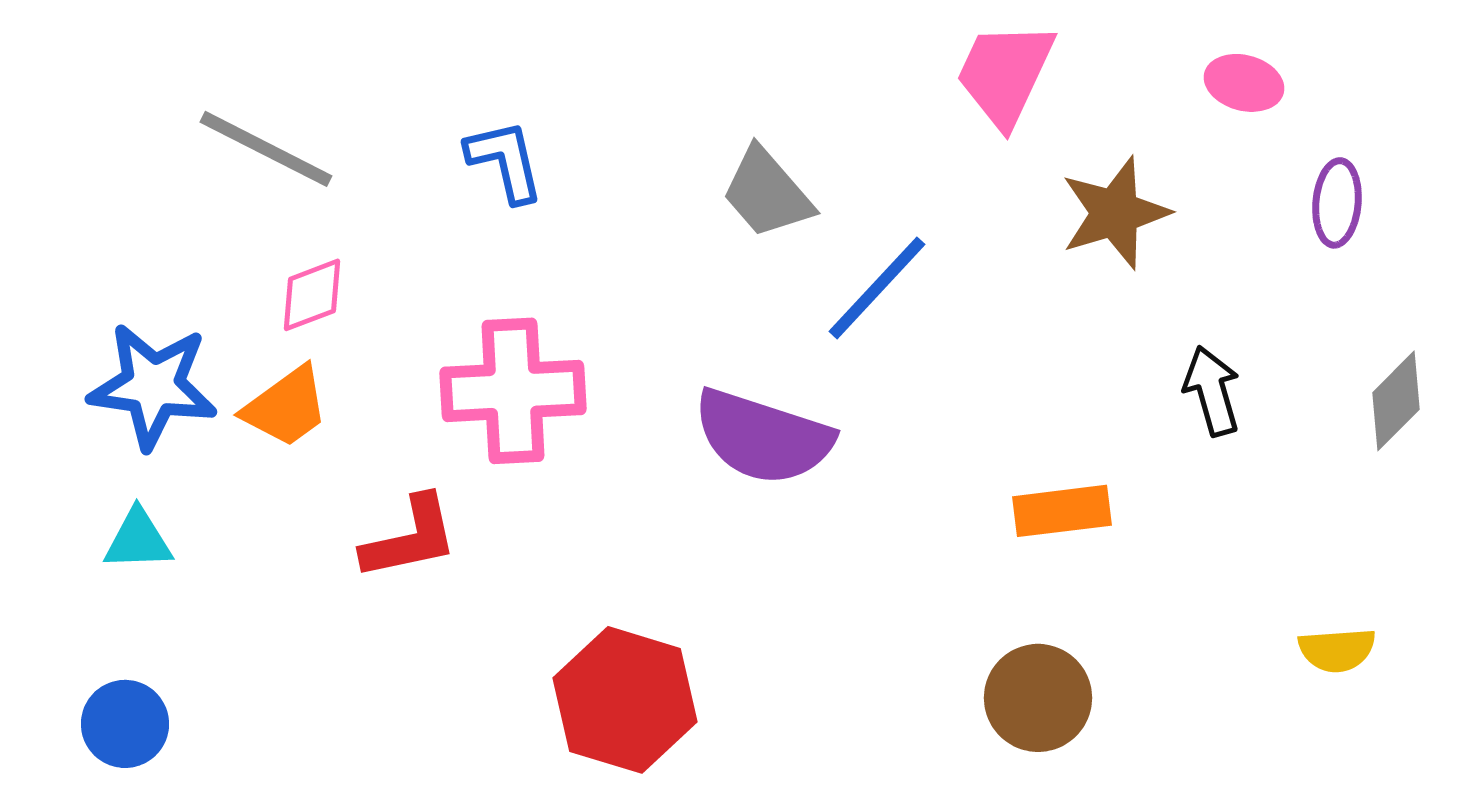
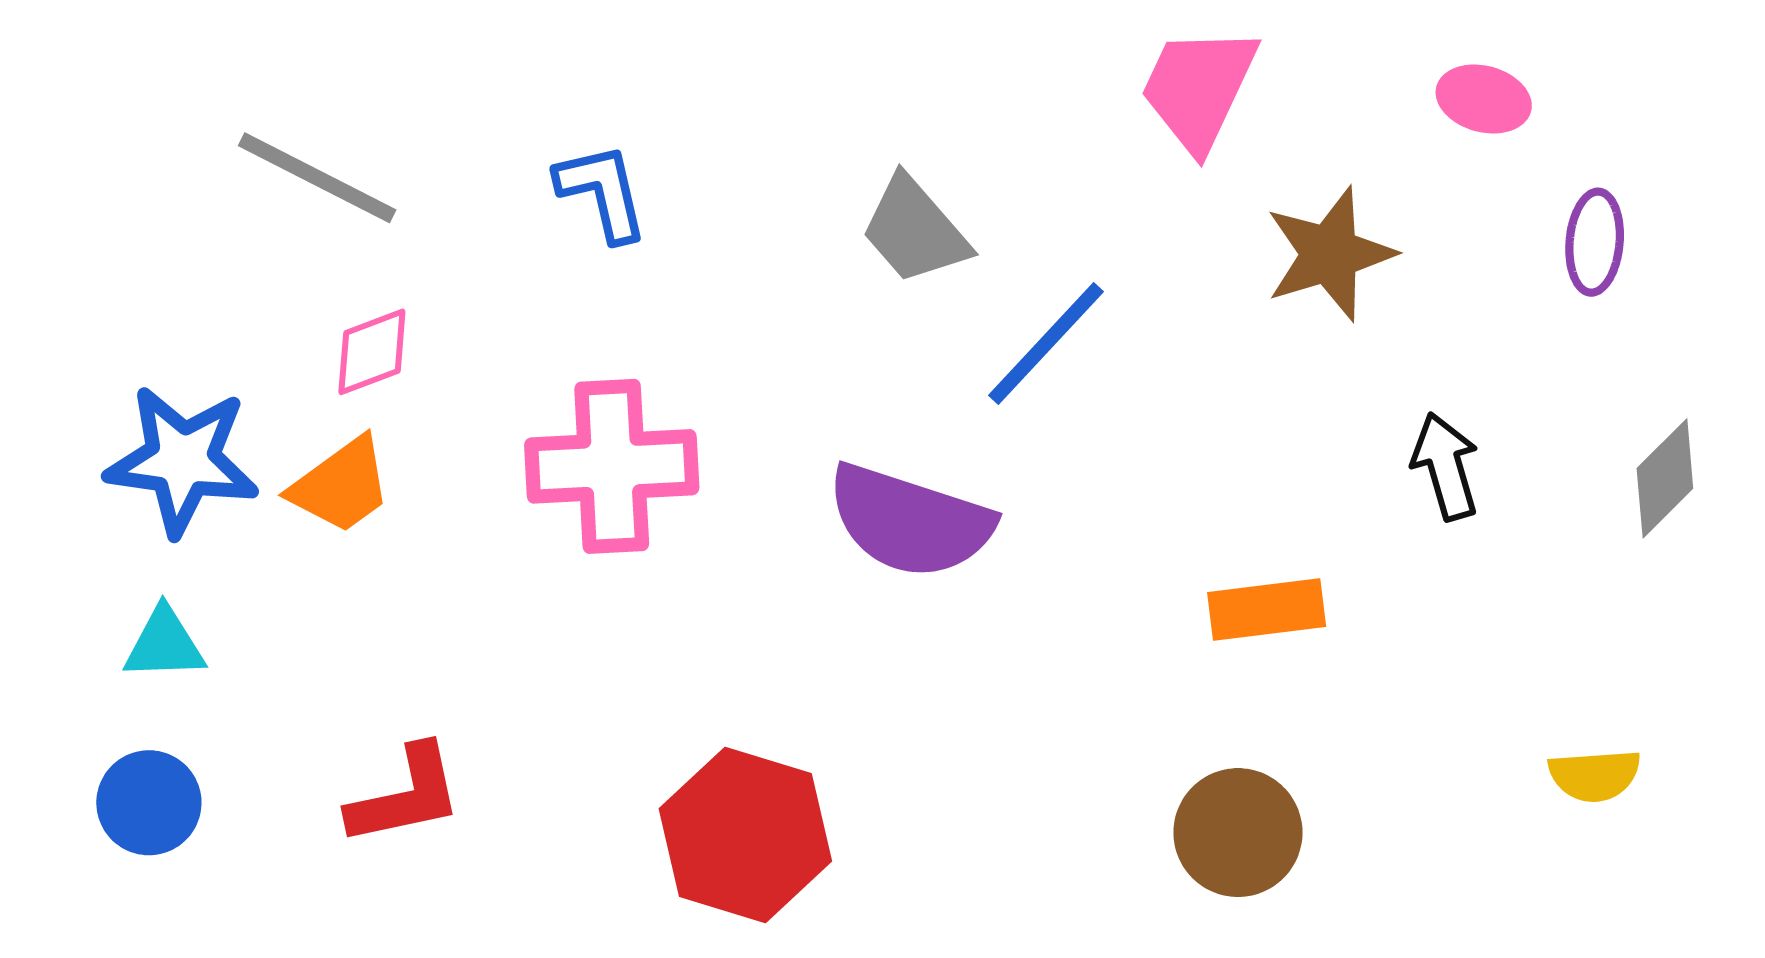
red L-shape: (410, 538) -> (405, 796), moved
blue circle: (125, 724) -> (149, 803), moved

